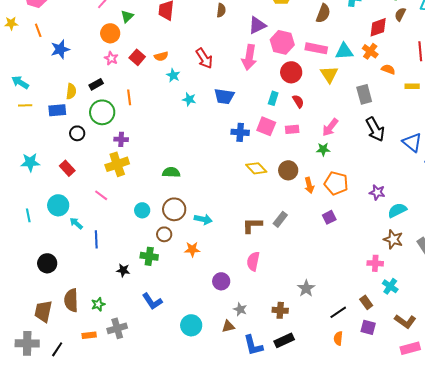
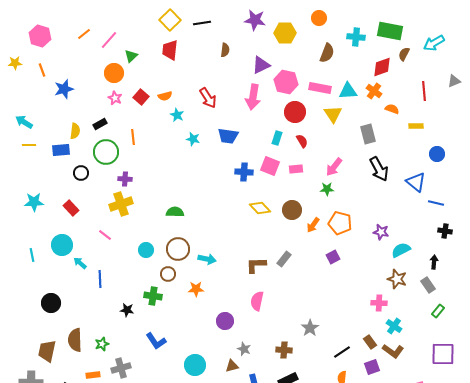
orange arrow: (309, 185) -> (313, 225), turned 49
brown L-shape: (405, 321) -> (393, 351), moved
purple square: (368, 327) -> (372, 367), turned -35

